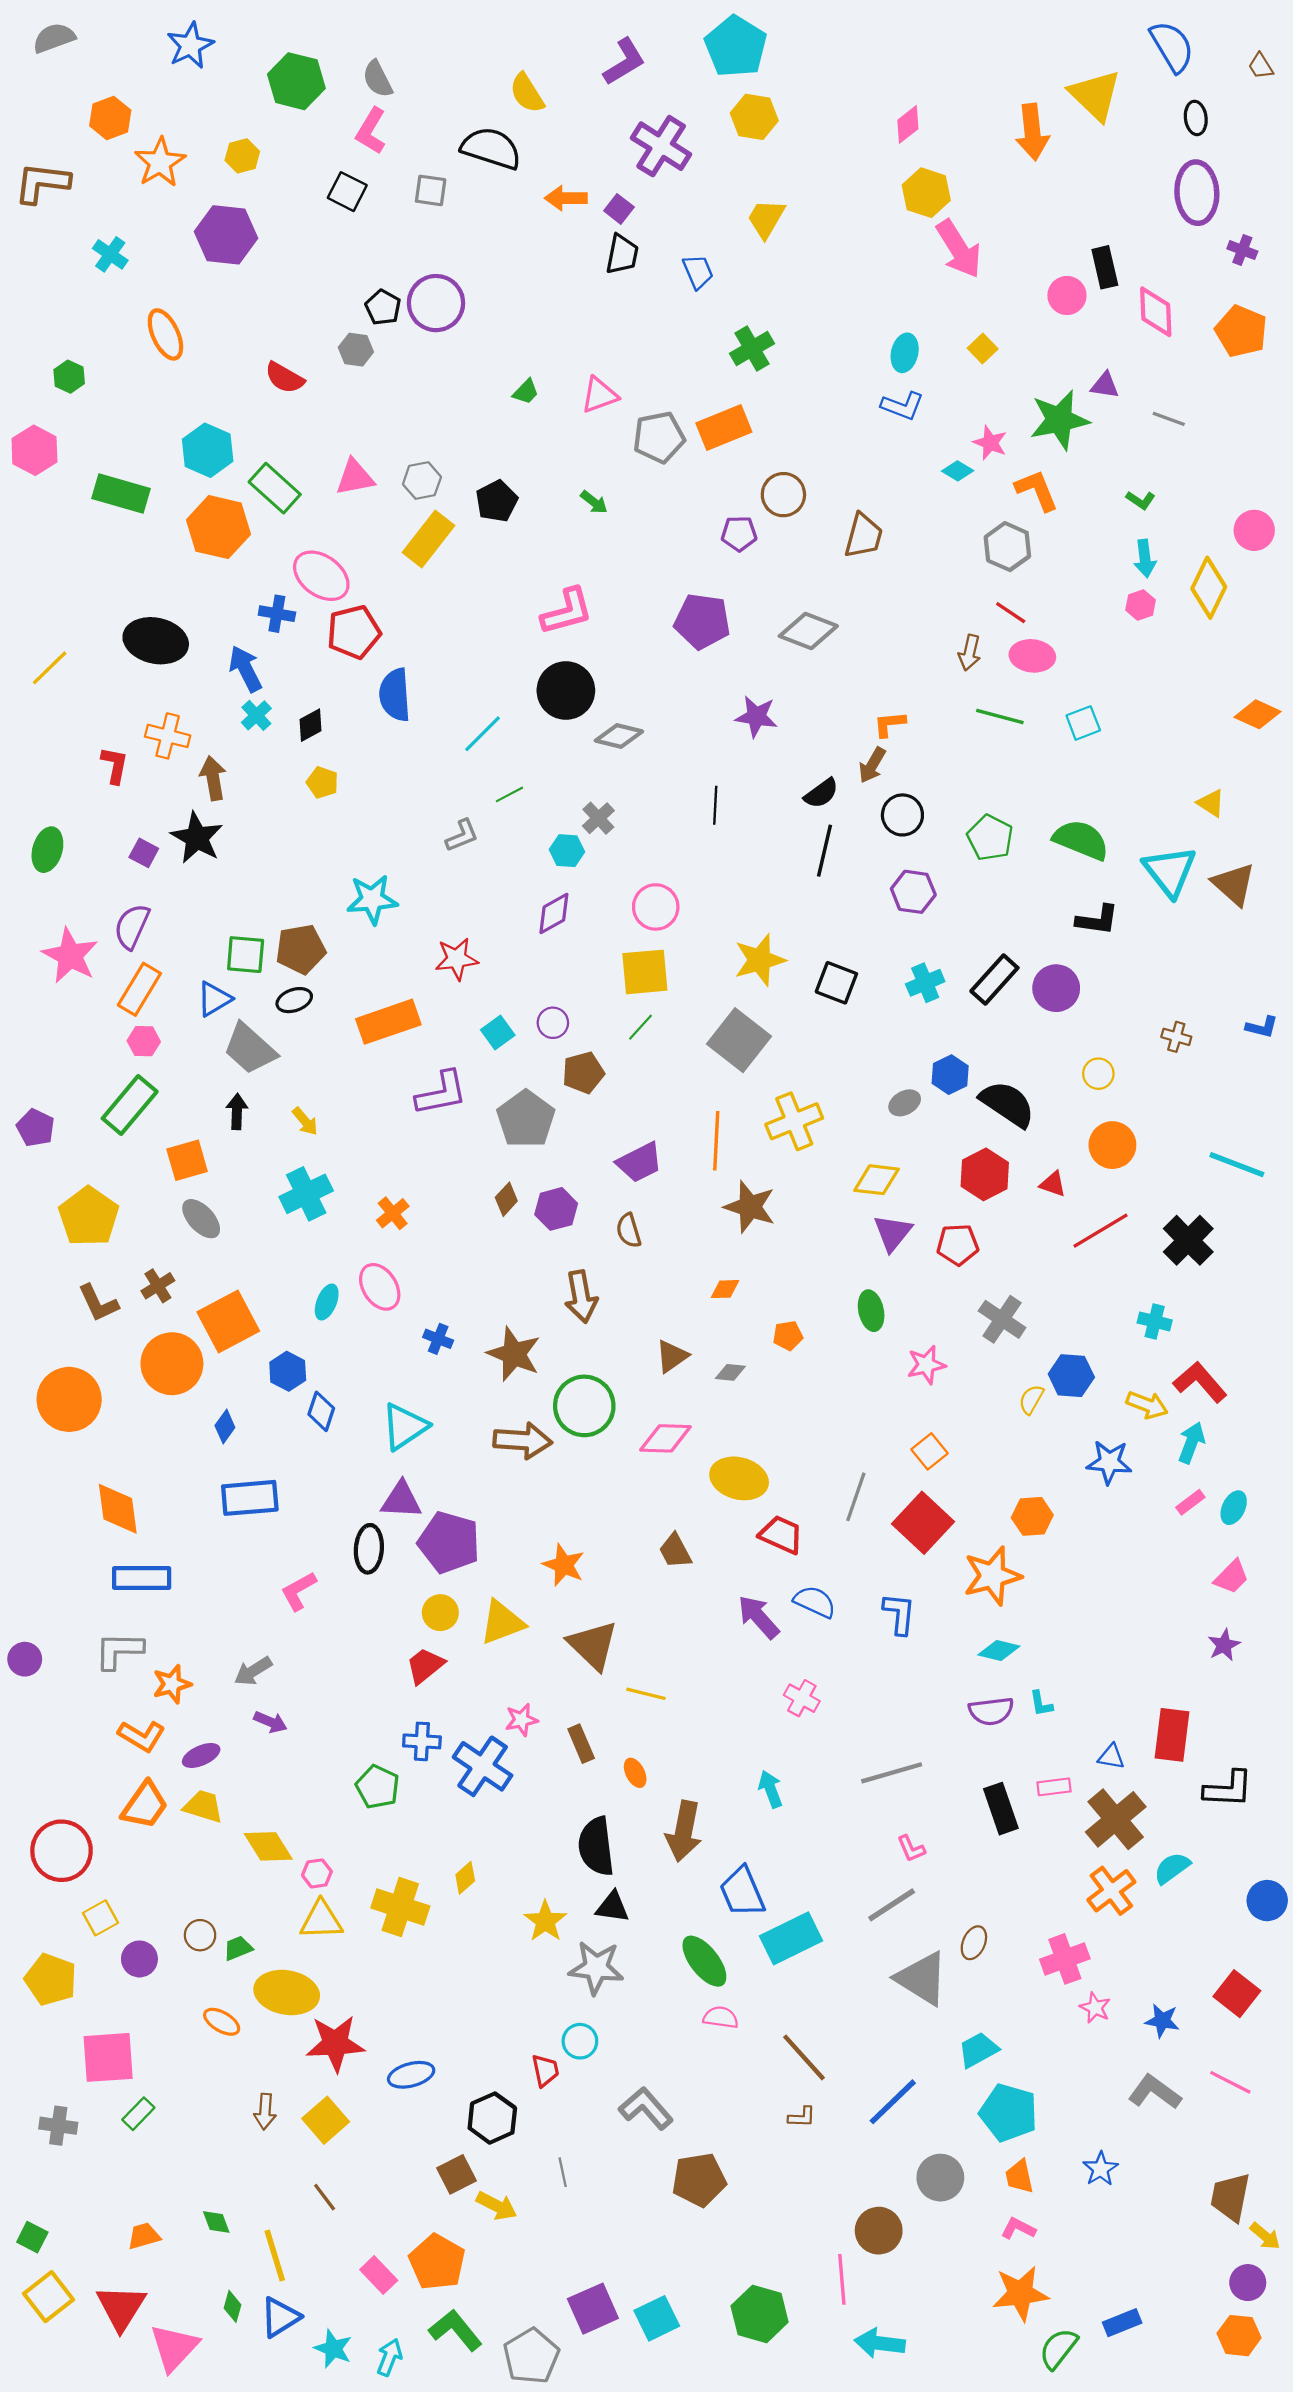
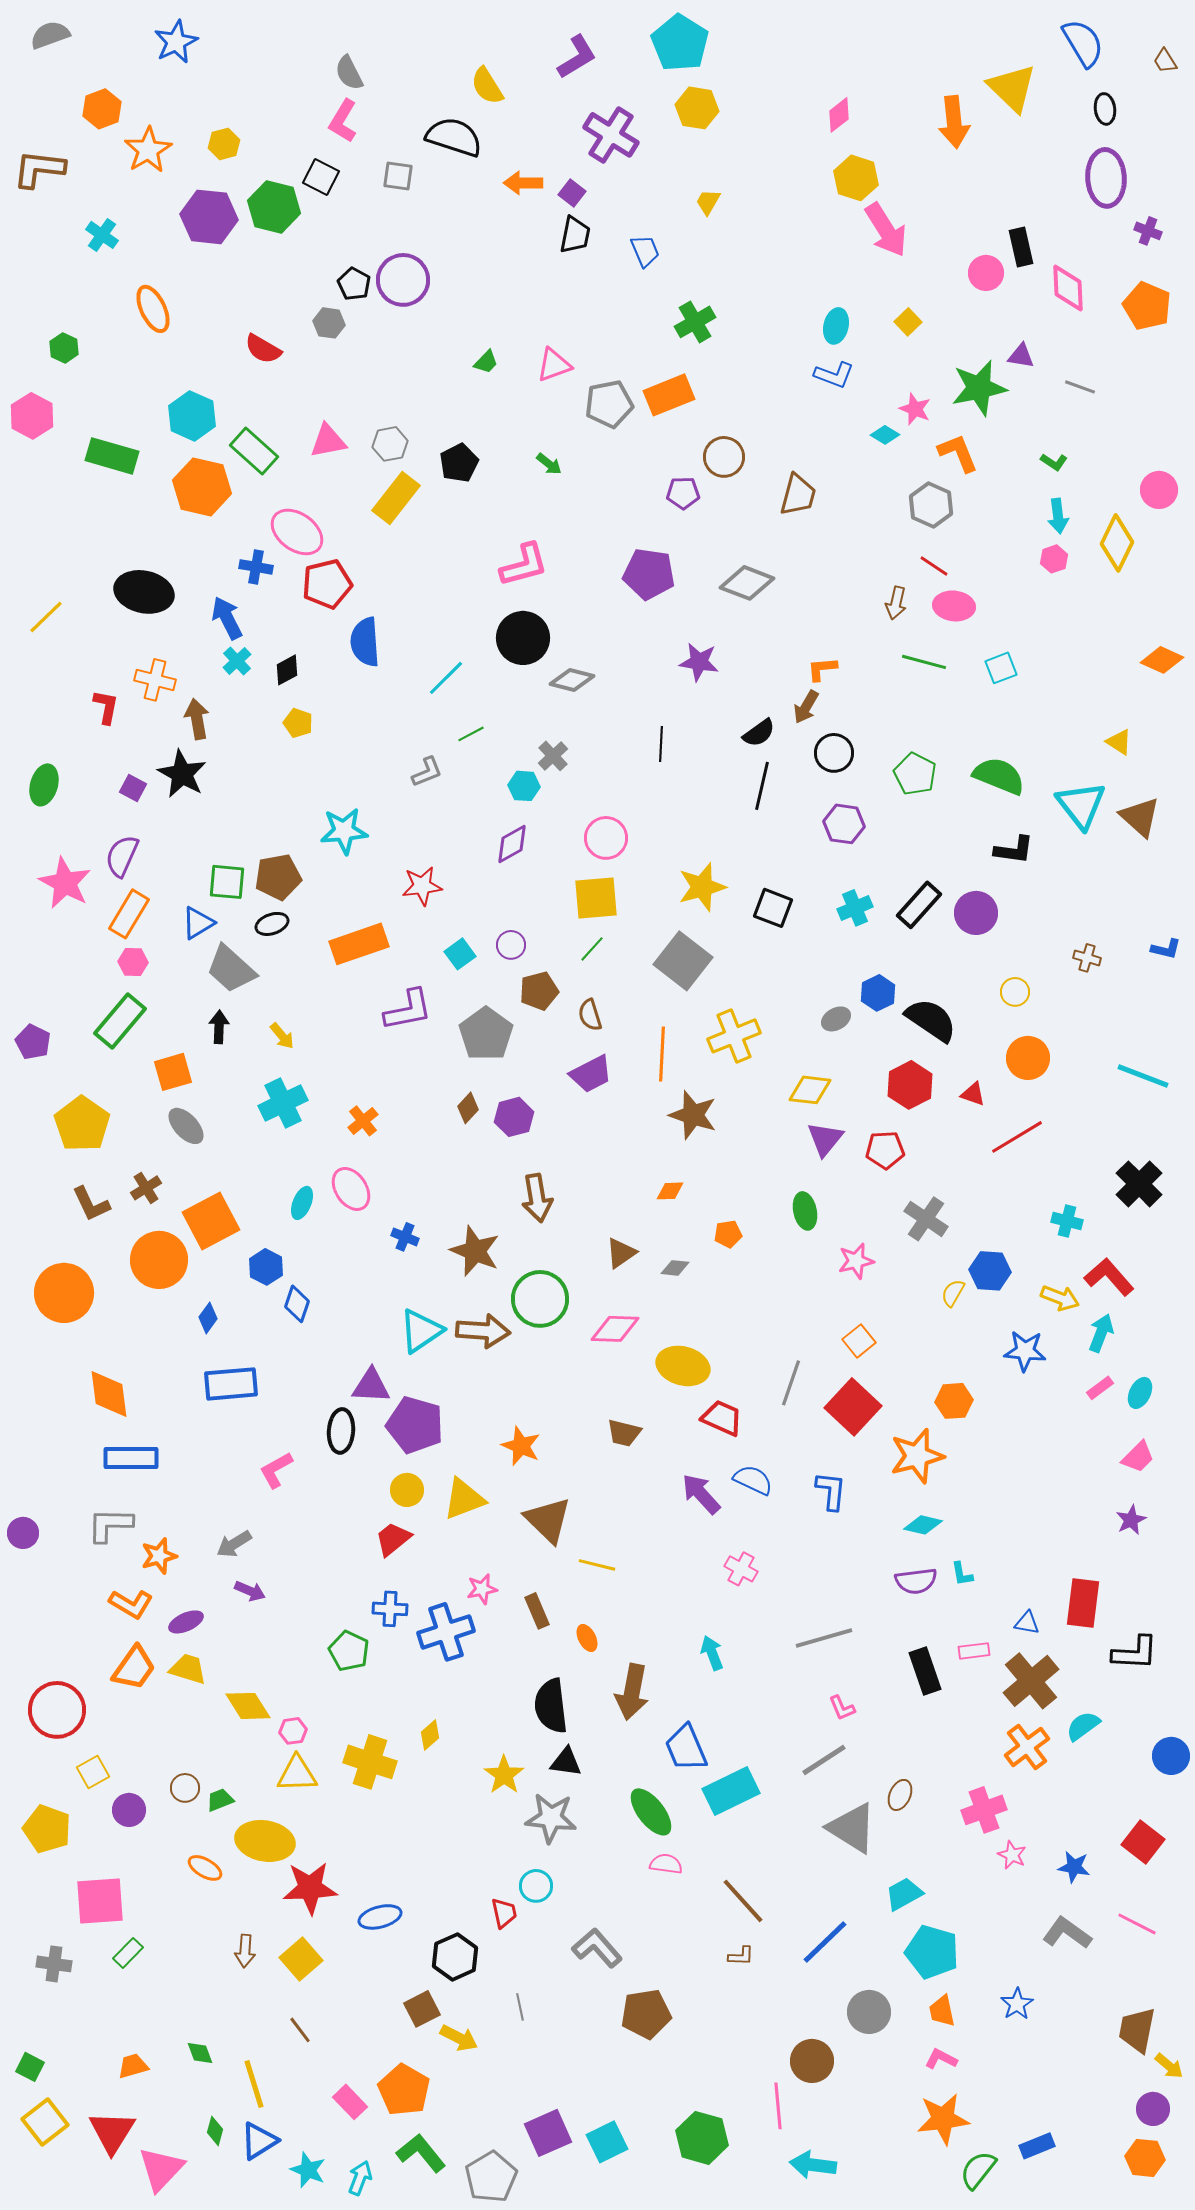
green hexagon: (296, 81) -> (274, 207), moved
yellow trapezoid: (766, 219) -> (708, 202), size x0.7
brown semicircle: (629, 1231) -> (590, 1015), moved
black cross: (1188, 1240) -> (1139, 1184), moved
cyan triangle: (405, 1426) -> (421, 1331), moved
brown trapezoid: (675, 1551) -> (624, 1433), turned -48
blue cross: (483, 1766) -> (446, 1632), turned 38

